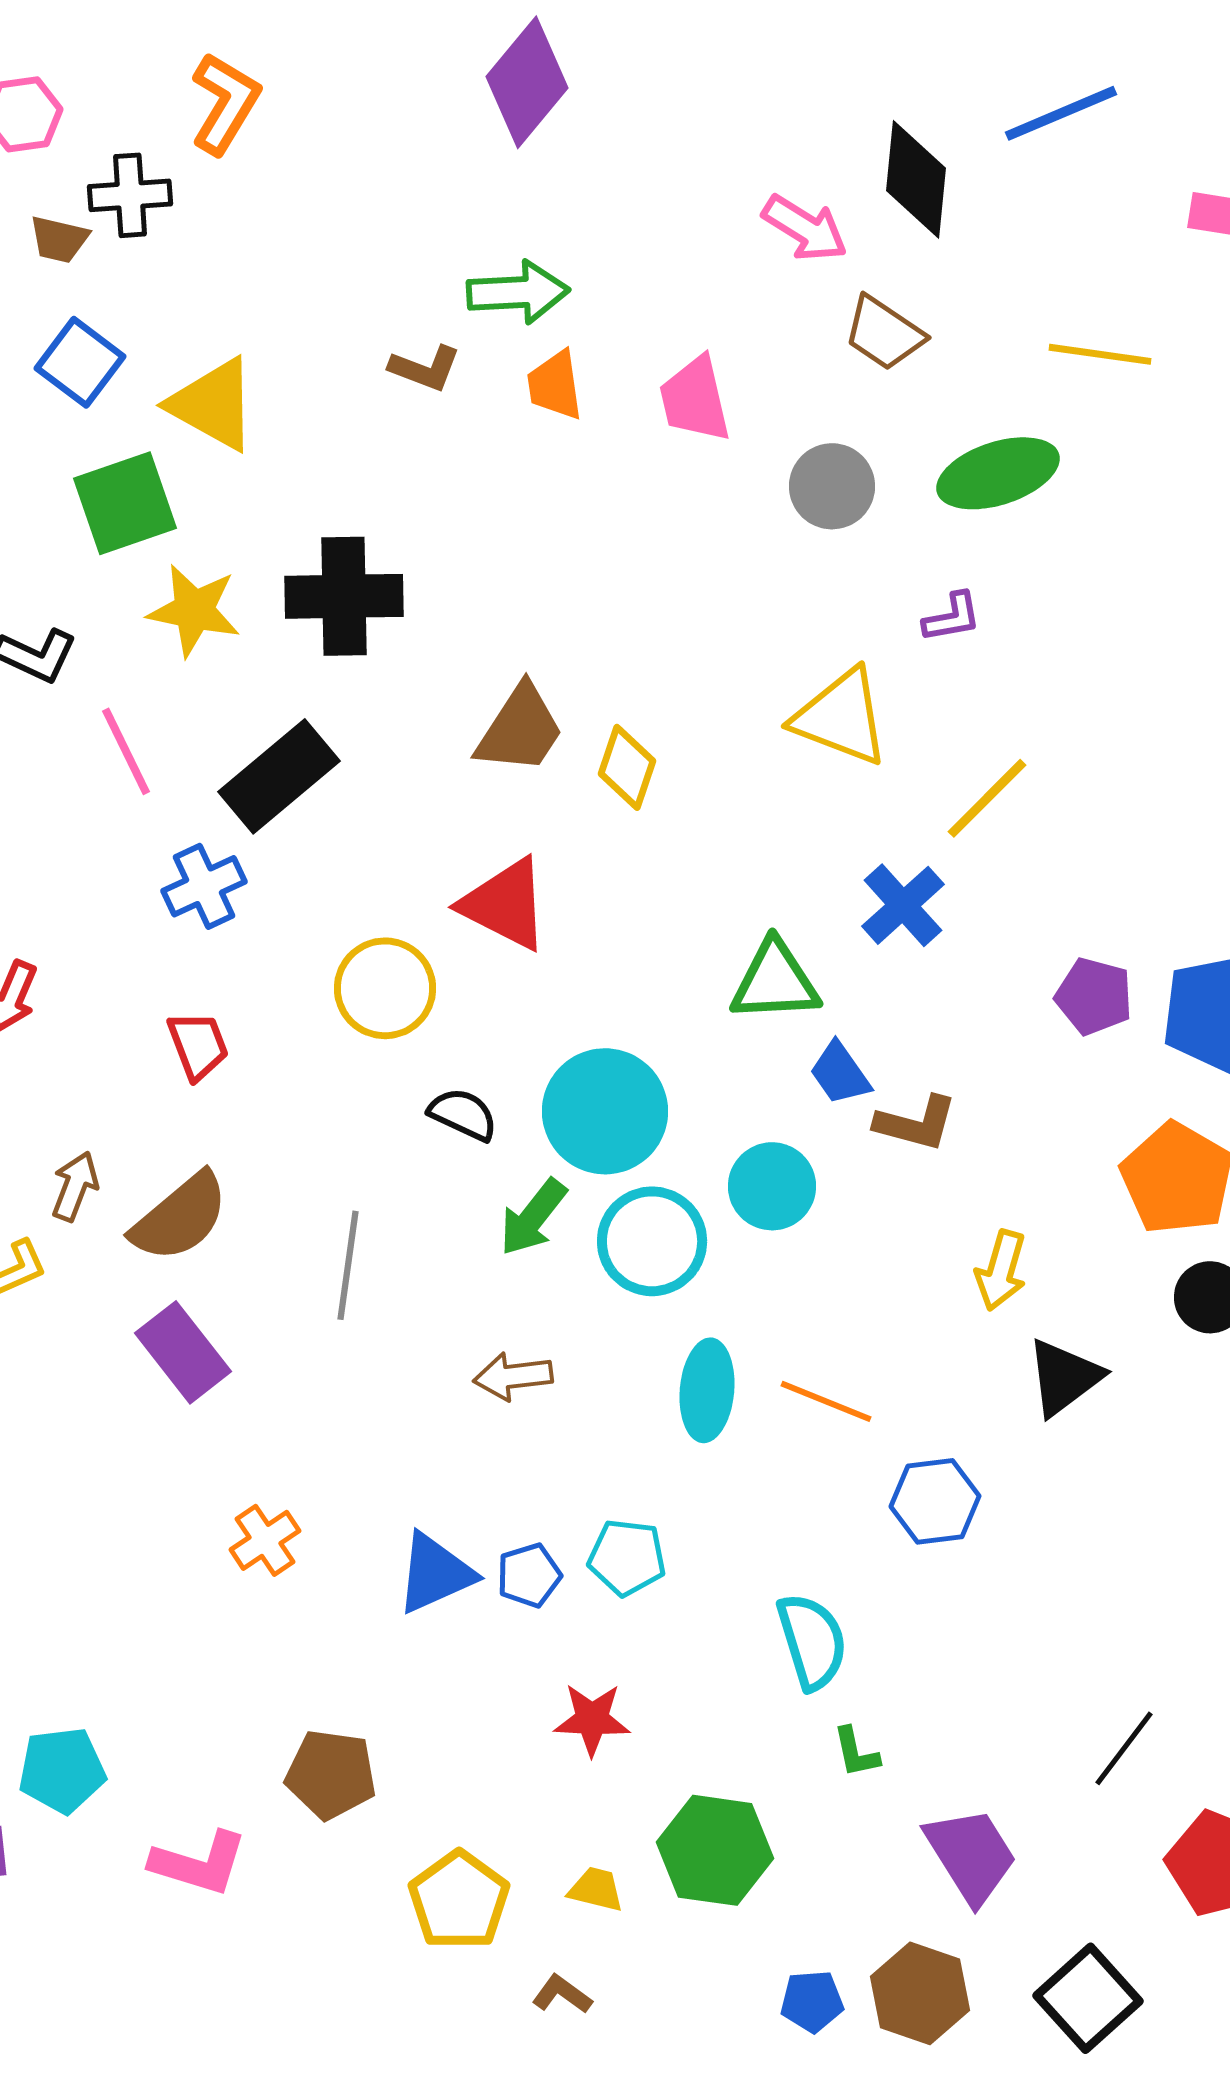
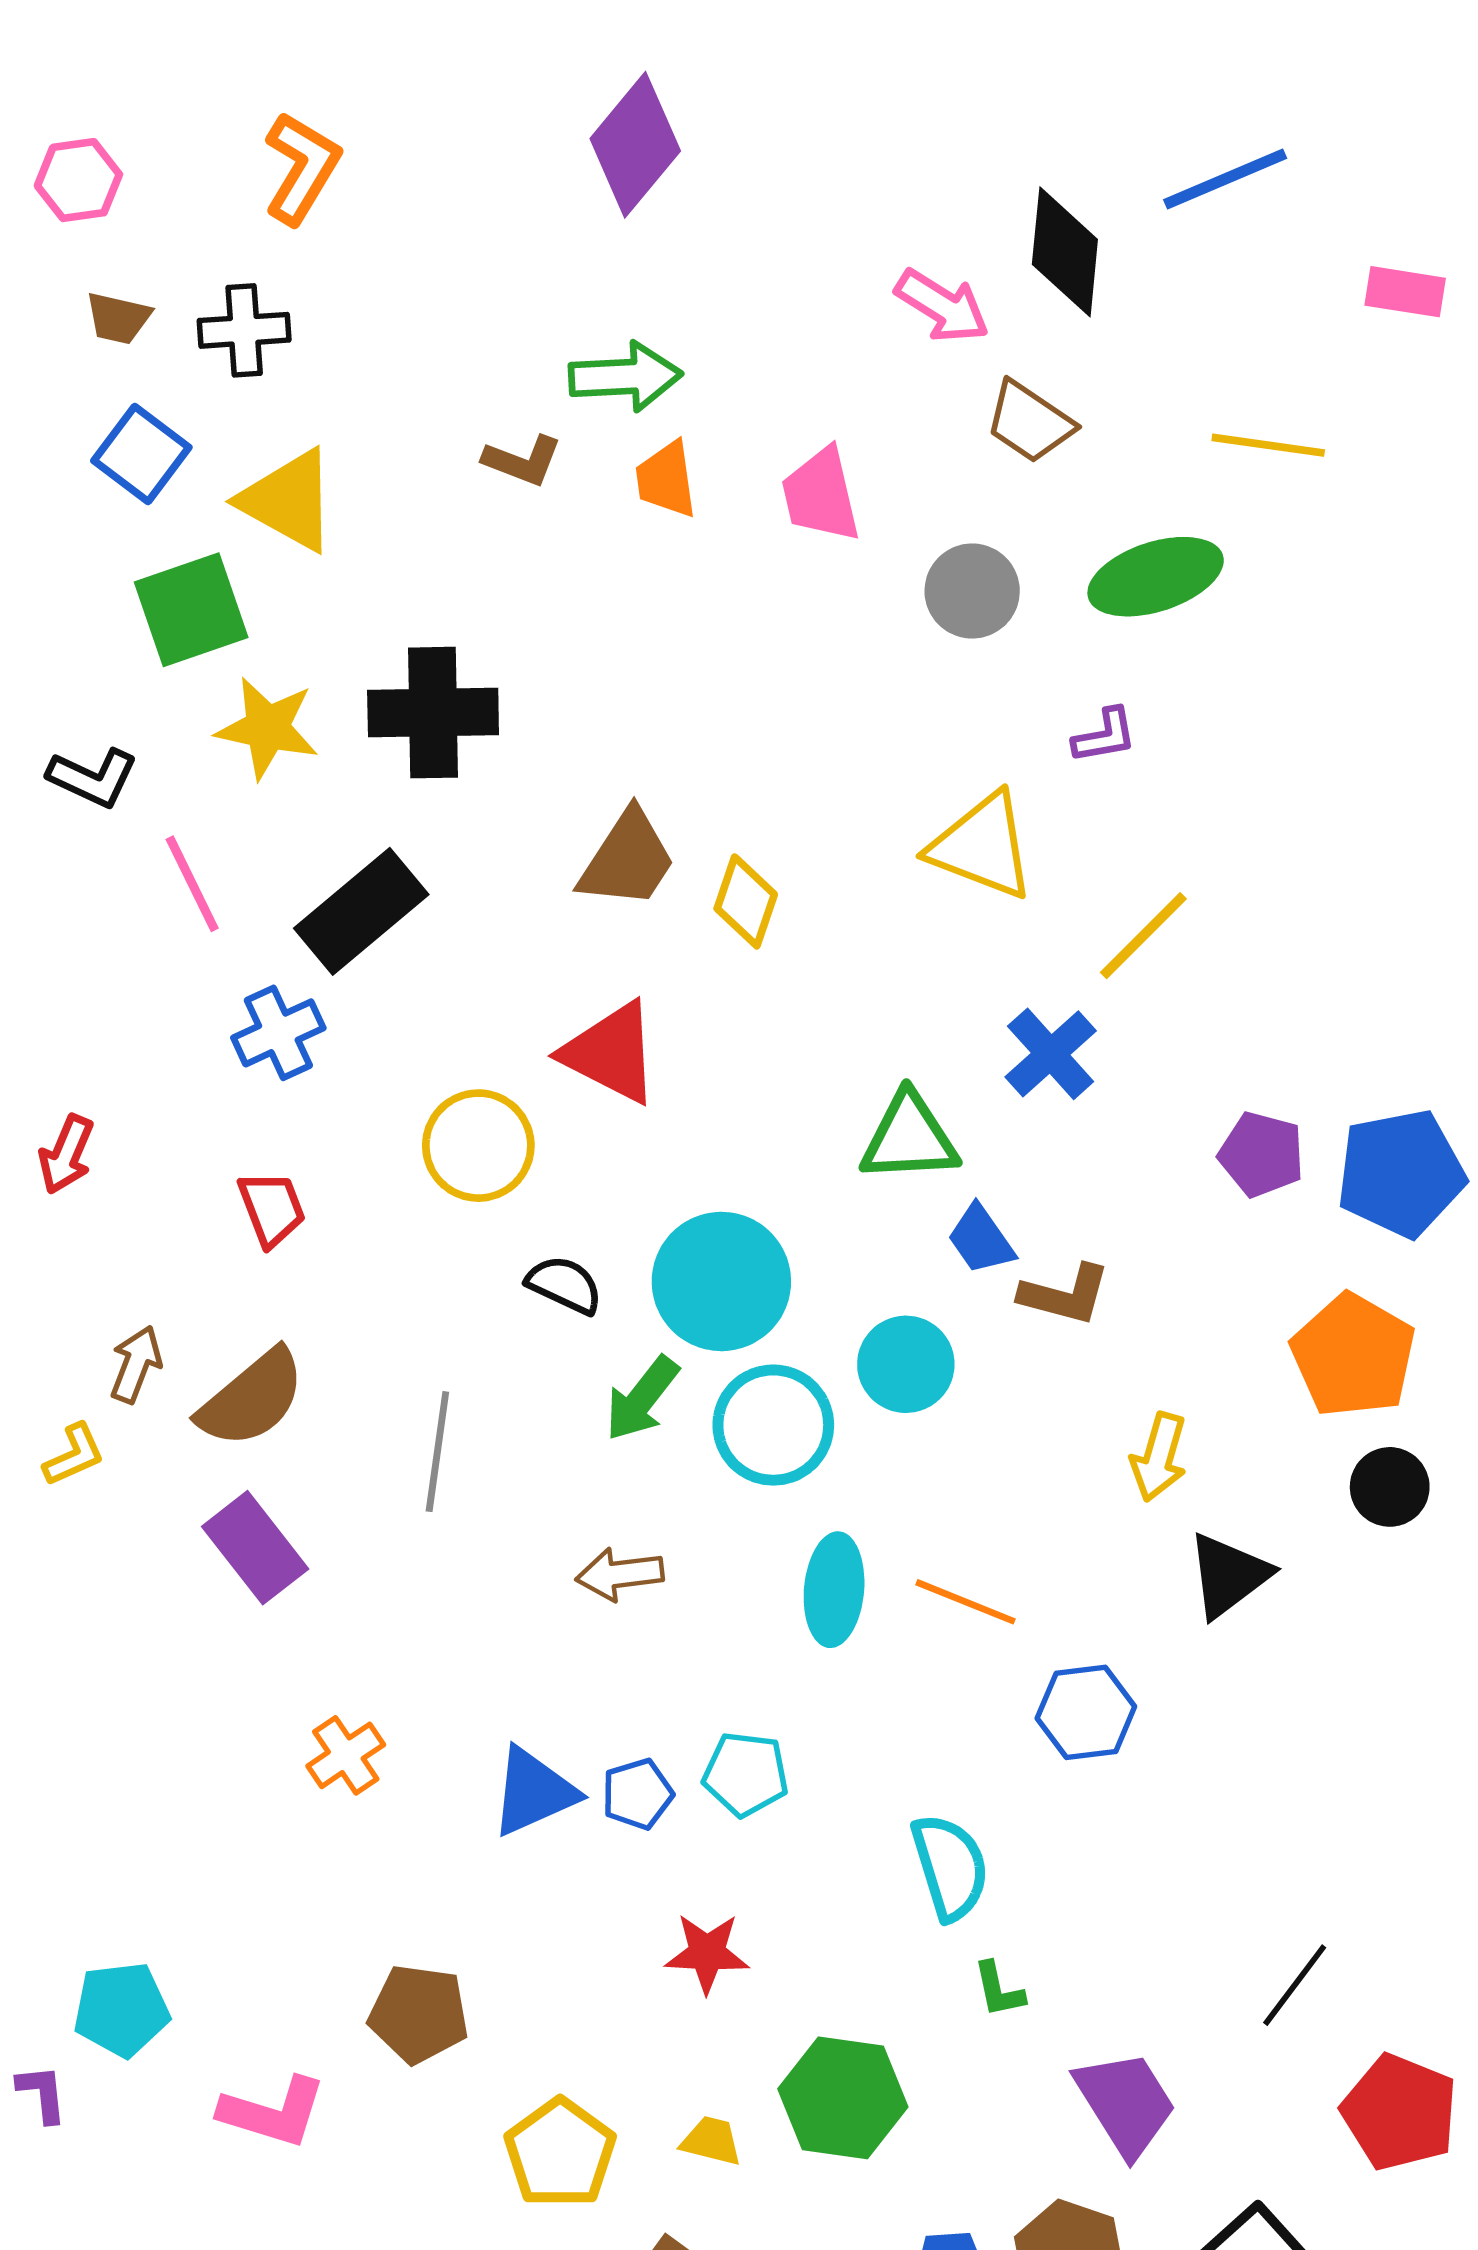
black cross: (130, 195) -> (244, 330), moved

